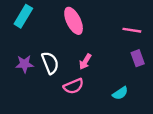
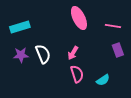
cyan rectangle: (23, 16) -> (20, 27), moved, turned 42
pink ellipse: (74, 21) -> (79, 18), moved
pink semicircle: (74, 86) -> (77, 74), moved, turned -84

